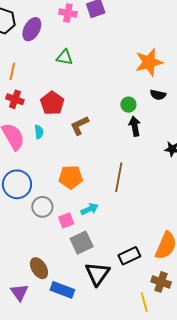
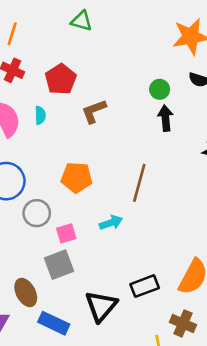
cyan arrow: (90, 209) -> (111, 223), moved
gray square: (82, 243) -> (59, 265), moved

